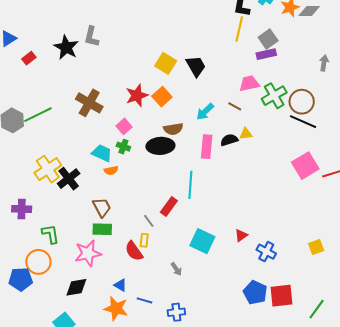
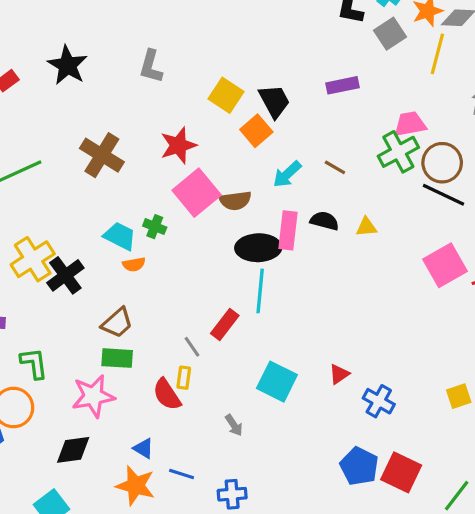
yellow line: (239, 29) -> (437, 54), moved
gray L-shape: (91, 37) -> (151, 66), moved
gray square: (268, 39) -> (390, 34), moved
purple rectangle: (266, 54) -> (343, 85), moved
pink trapezoid: (249, 83) -> (410, 124), moved
orange square: (162, 97) -> (256, 131), moved
pink square: (124, 126) -> (197, 193), moved, size x1.8
yellow triangle: (246, 134) -> (366, 227), moved
black semicircle: (229, 140) -> (324, 221), turned 30
black ellipse: (160, 146) -> (258, 248), moved
brown trapezoid: (102, 207) -> (117, 323), turned 75
red square: (281, 296) -> (401, 472), turned 30

